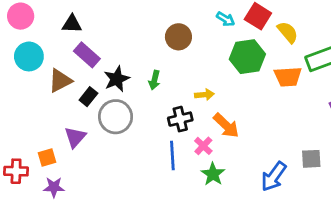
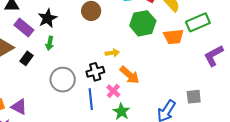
black star: (117, 79) -> (47, 18), moved
green arrow: (154, 80) -> (50, 43), moved
gray circle: (116, 117) -> (63, 80), moved
purple triangle: (75, 137) -> (19, 107), moved, turned -42

